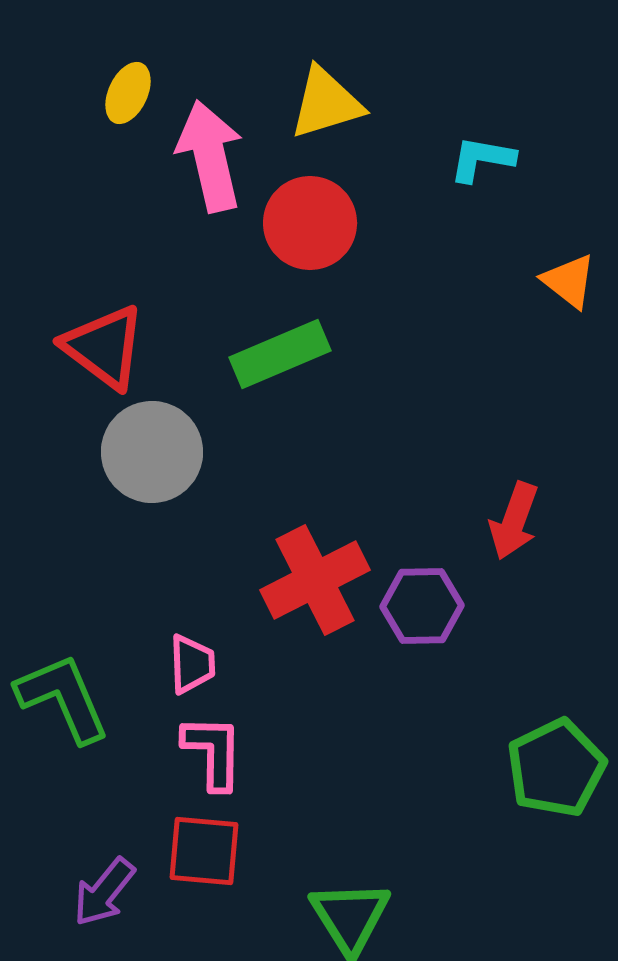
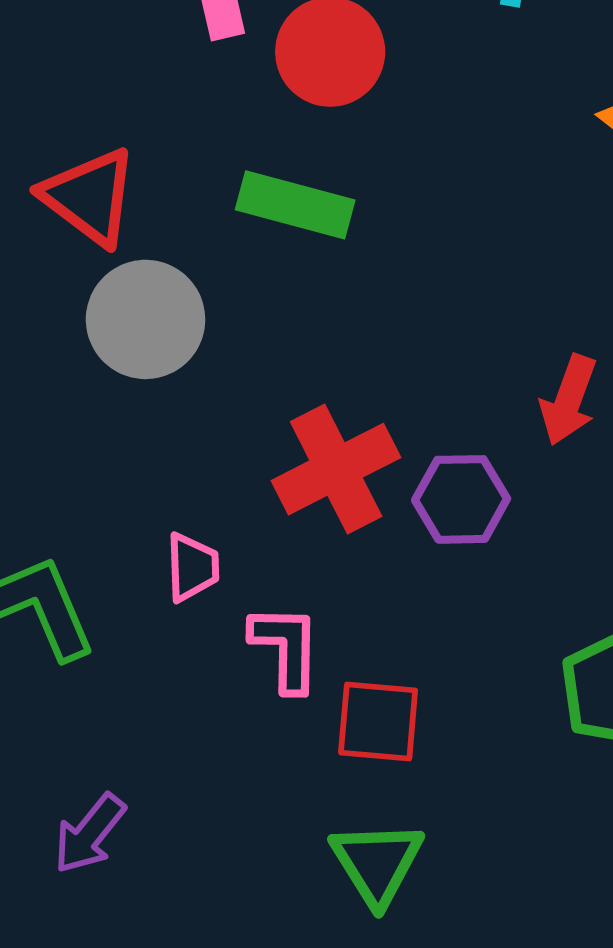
green rectangle: (280, 354) -> (295, 205), turned 38
pink L-shape: (213, 752) -> (286, 648), moved
red square: (204, 851) -> (378, 721), moved

